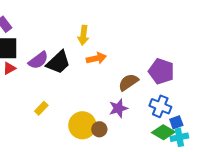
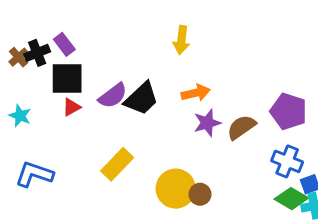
yellow arrow: (83, 35) -> (181, 40), moved
yellow rectangle: (41, 108) -> (117, 164), size x1.6
purple star: (118, 108) -> (207, 123), moved

